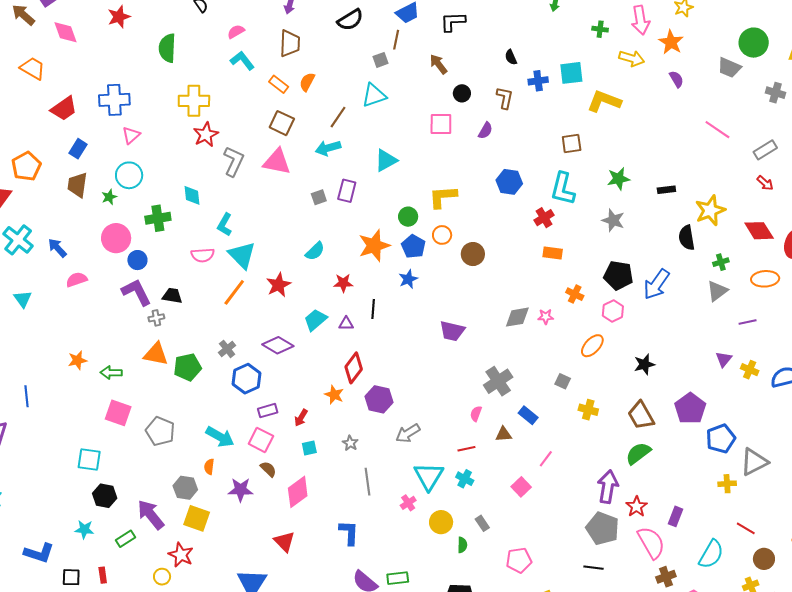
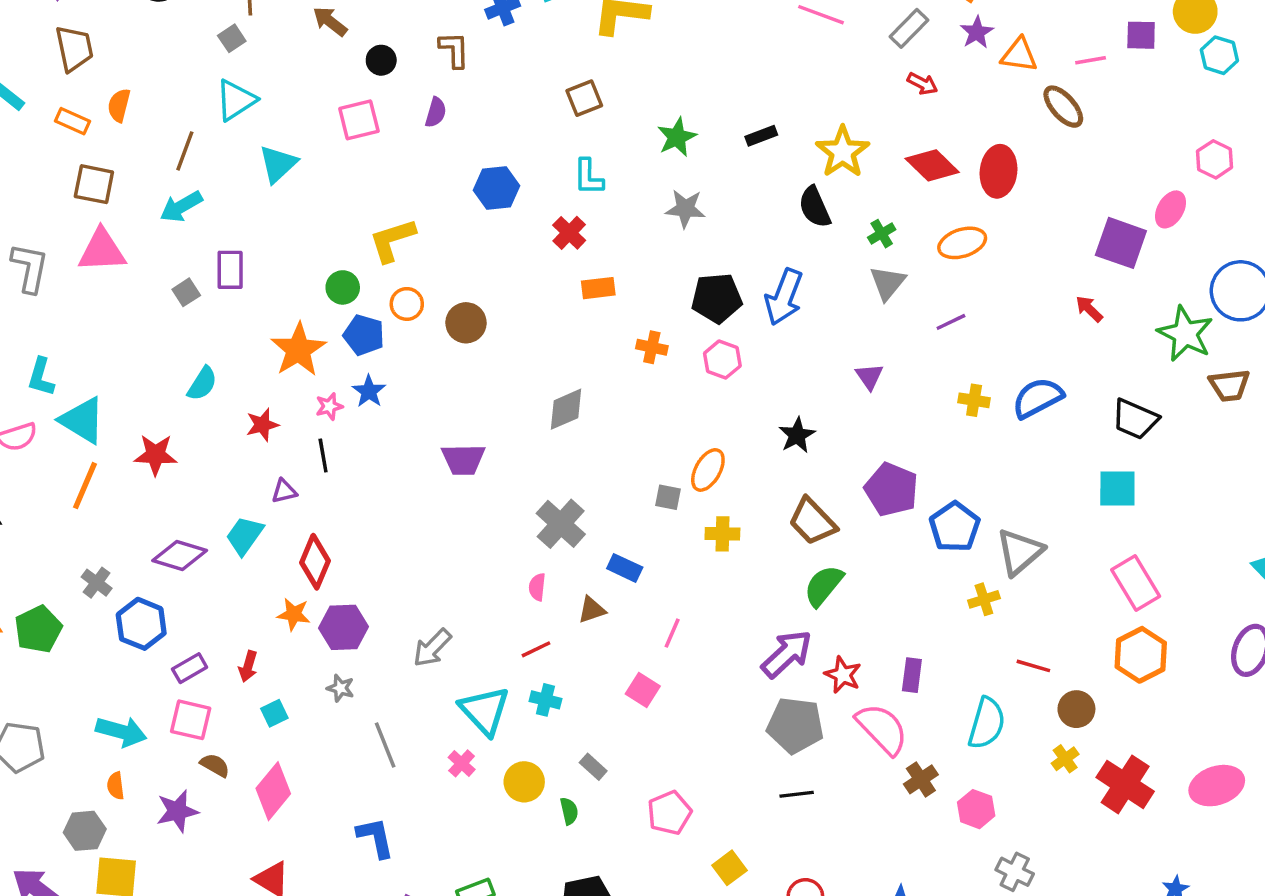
cyan triangle: (386, 160) -> (278, 164), moved
cyan L-shape: (563, 189) -> (588, 177), size x0.7
red star: (278, 285) -> (156, 455), turned -30
pink star: (546, 317) -> (329, 406), moved
cyan trapezoid: (315, 320) -> (245, 536), moved
orange ellipse: (592, 346) -> (708, 470), moved
purple triangle: (724, 359) -> (869, 377), moved
purple hexagon: (379, 399) -> (344, 627), moved
purple arrow: (608, 487) -> (787, 654), turned 52

